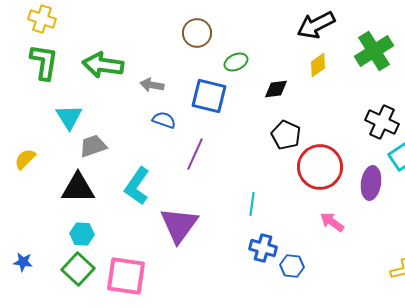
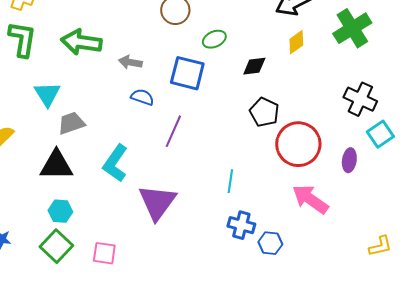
purple ellipse: (371, 183) -> (349, 160), size x0.7
pink arrow: (332, 222) -> (310, 199), size x1.5
pink square: (126, 276) -> (104, 253), size x0.6

